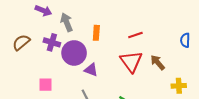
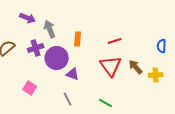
purple cross: (52, 42) -> (36, 48), turned -35
pink square: (45, 85) -> (30, 88), turned 32
yellow cross: (179, 86) -> (156, 75), moved

